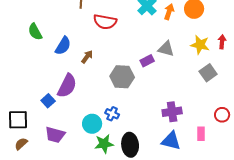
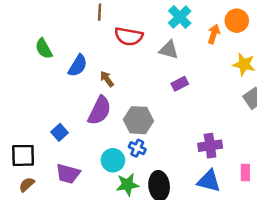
orange arrow: (169, 12) -> (214, 34), moved
gray triangle: (166, 49) -> (169, 50), moved
brown arrow: (87, 57) -> (107, 79), turned -72
gray hexagon: (122, 77) -> (138, 120), moved
purple semicircle: (67, 86) -> (100, 110), moved

